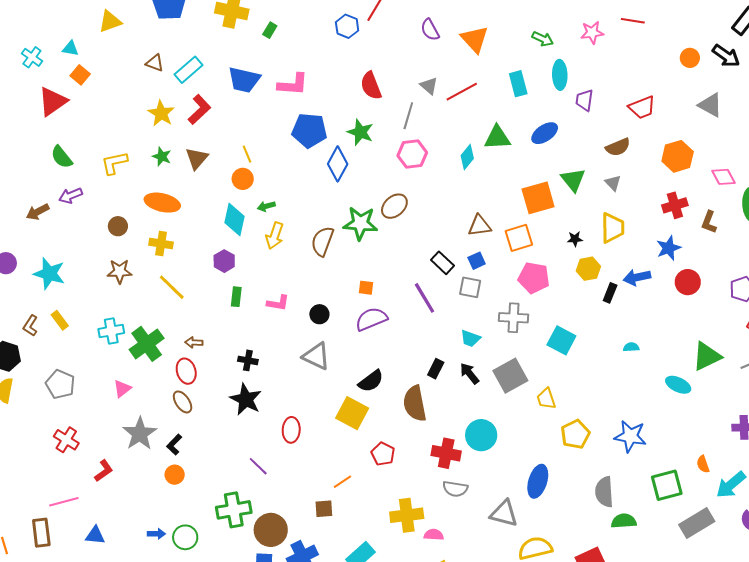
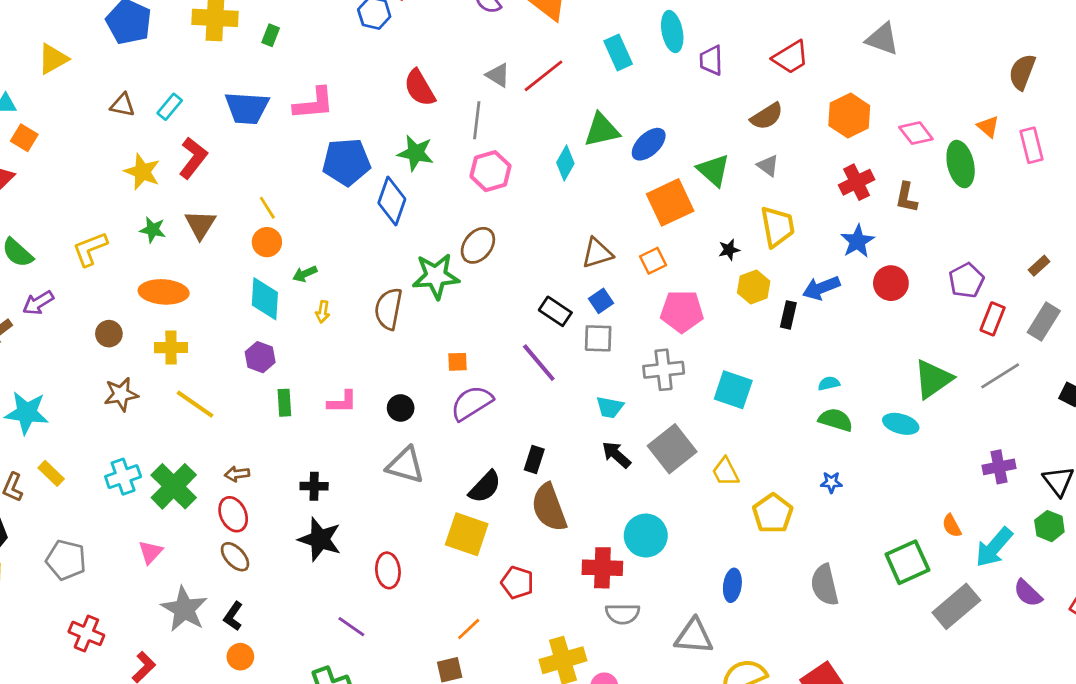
cyan rectangle: (188, 70) -> (170, 107), size x0.7
blue ellipse: (545, 133) -> (649, 144), moved
yellow arrow: (275, 236) -> (323, 312), size x0.6
orange square: (519, 238) -> (653, 261), size x0.7
black rectangle: (436, 369) -> (534, 460), moved
blue star: (630, 436) -> (831, 482), moved, size x0.5
blue ellipse: (538, 481) -> (732, 585), size x0.7
green semicircle: (624, 521) -> (836, 420), moved, turned 30

